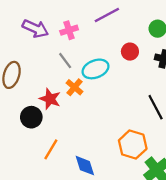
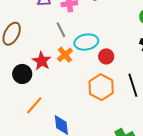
red circle: (130, 52) -> (106, 56), moved
orange hexagon: (133, 145) -> (101, 87), moved

